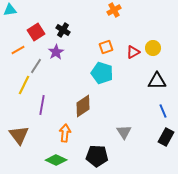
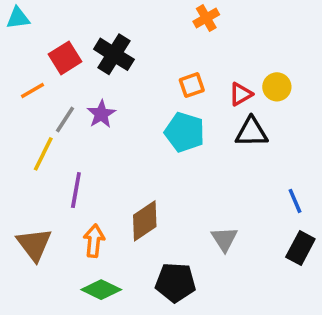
black cross: (63, 30) -> (114, 54), size x1.5
purple star: (56, 52) -> (101, 114), moved
black triangle: (157, 81) -> (252, 132), moved
brown diamond: (83, 106) -> (145, 221), moved
orange arrow: (65, 133) -> (94, 241), moved

